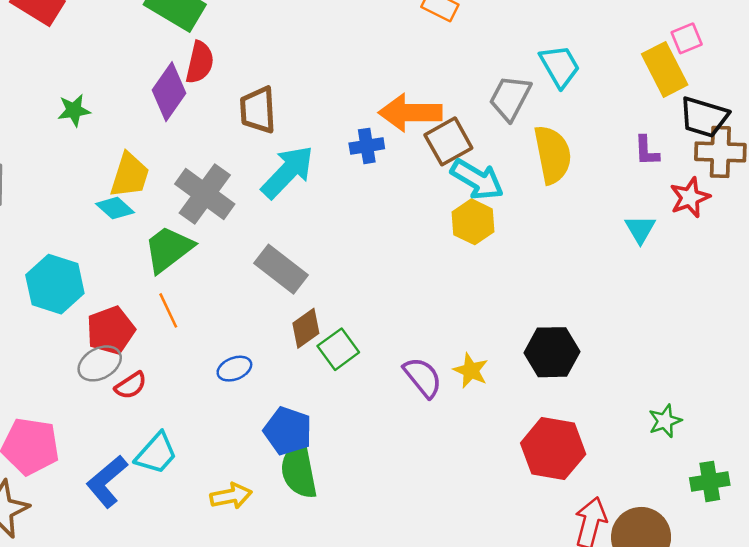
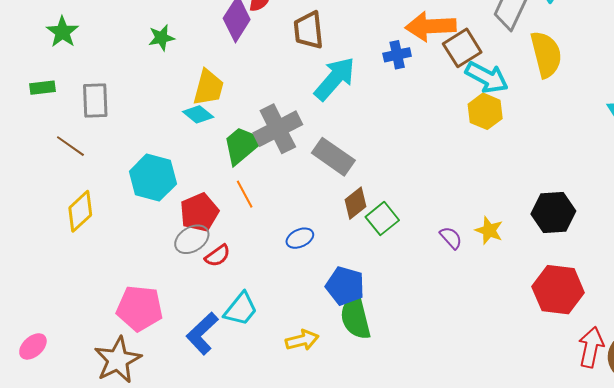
gray cross: (205, 194) -> (278, 129), moved, turned 30
purple semicircle: (423, 377) -> (451, 238), size x0.7

